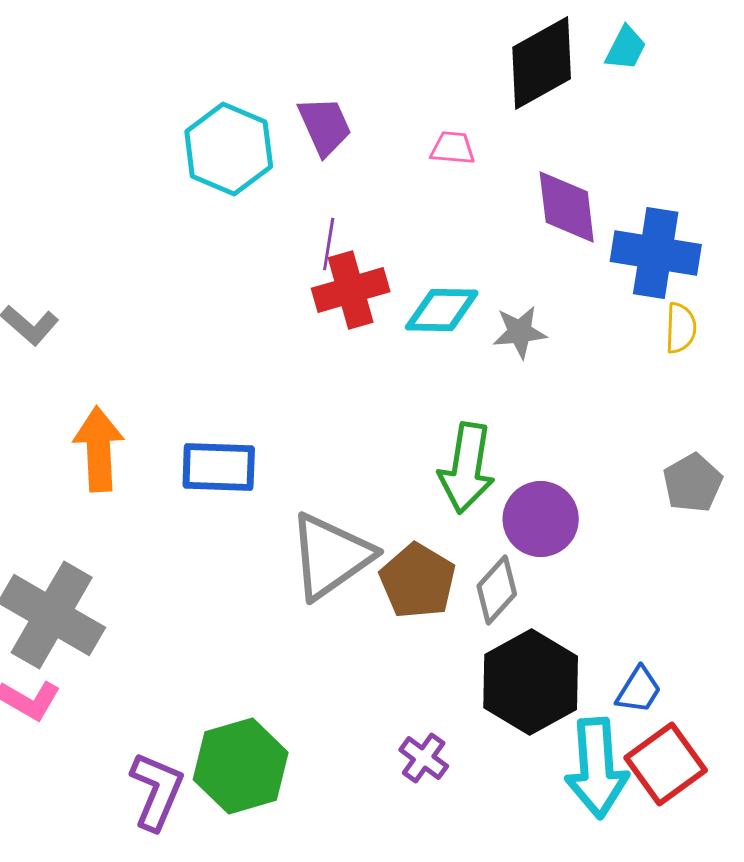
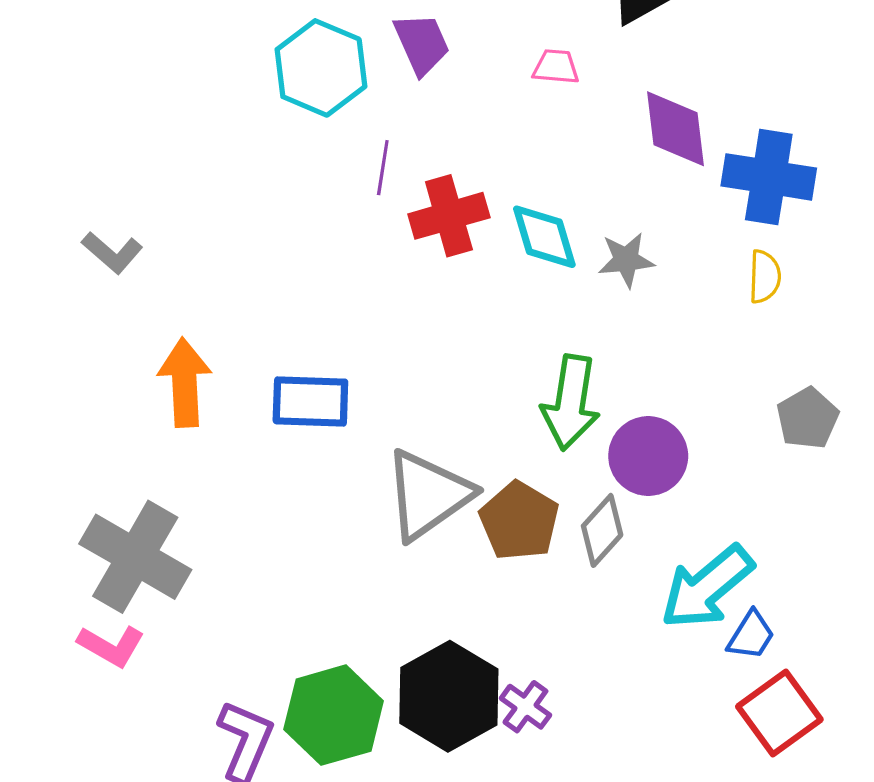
purple line: (329, 244) -> (383, 168), moved
cyan diamond: (442, 310) -> (544, 237), turned 72
yellow semicircle: (681, 328) -> (765, 277), moved
black hexagon: (531, 682) -> (449, 696), moved
cyan arrow: (597, 768) -> (707, 587), moved, turned 54

